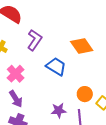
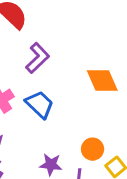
blue trapezoid: (56, 66) -> (40, 104), moved

